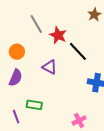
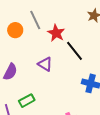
orange circle: (17, 52) -> (15, 30), moved
green rectangle: (34, 105) -> (27, 101), turned -42

